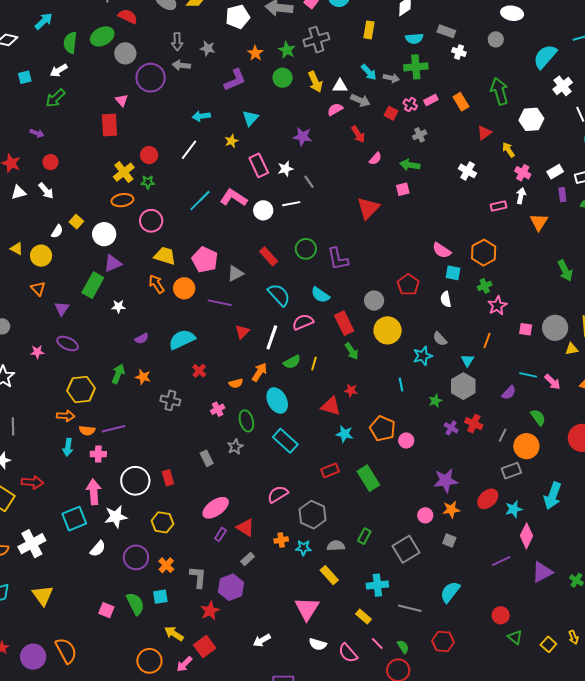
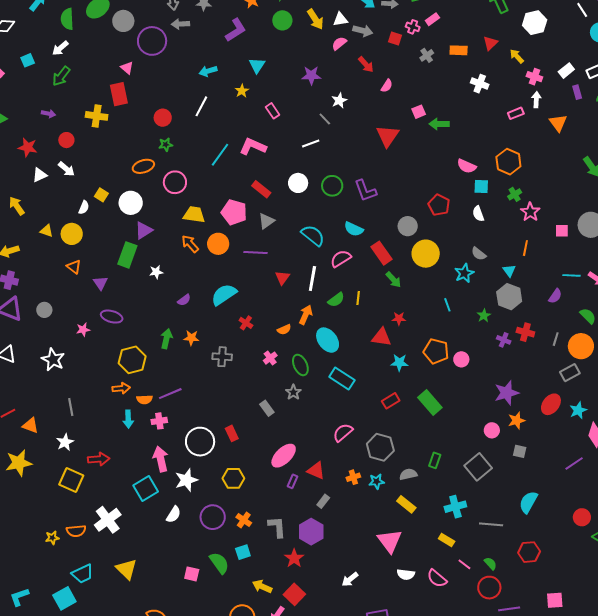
orange rectangle: (461, 102) -> (459, 50), moved, turned -48
pink rectangle: (259, 165) -> (273, 111), size x0.7
green arrow: (410, 165) -> (439, 124), moved
white star: (285, 169) -> (339, 100), moved
yellow cross: (124, 172) -> (97, 116), moved, turned -35
white circle: (263, 210) -> (298, 183), moved
red rectangle: (269, 256) -> (261, 189), moved

